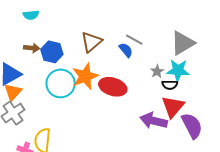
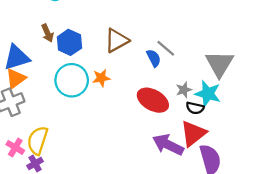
gray triangle: (183, 43) -> (220, 64), turned -40
brown arrow: (32, 48) -> (47, 33), turned 49
orange star: (85, 76) -> (101, 78), size x0.6
red ellipse: (113, 87) -> (153, 100), moved

